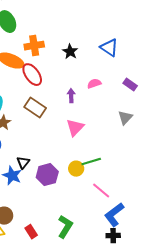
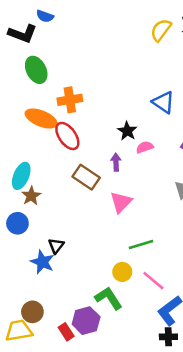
black star: (70, 52) -> (127, 131), moved
brown rectangle: (35, 108) -> (86, 177), moved
yellow circle: (76, 169) -> (122, 272), moved
purple hexagon: (47, 175) -> (86, 321), moved
green L-shape: (65, 227) -> (109, 298), moved, turned -65

